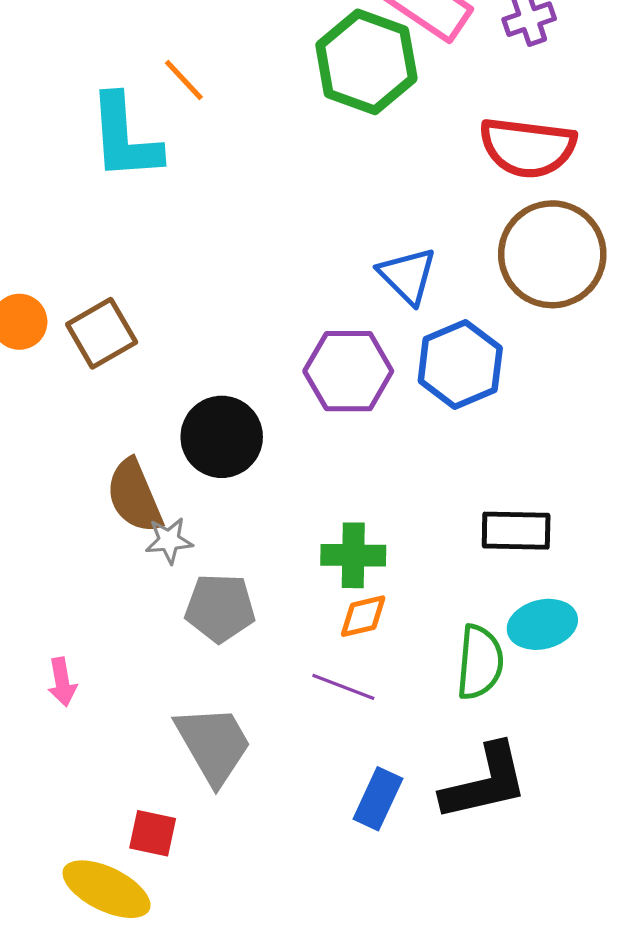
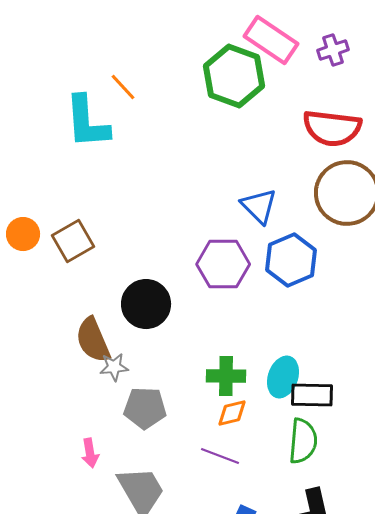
black rectangle: (516, 531) -> (312, 395), moved
cyan ellipse: (542, 624) -> (283, 377), moved, turned -57
pink arrow: (62, 682) -> (90, 453), moved

